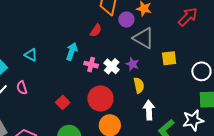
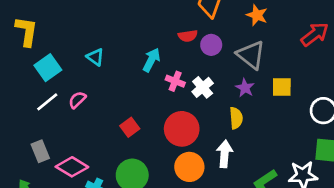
purple circle: (126, 19) -> (211, 45), moved
red semicircle: (96, 30) -> (188, 36), turned 40
purple star: (132, 64) -> (245, 88), moved
pink semicircle: (22, 88) -> (77, 100), turned 56
white arrow: (149, 110) -> (225, 154), moved

